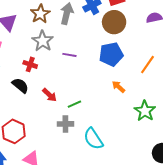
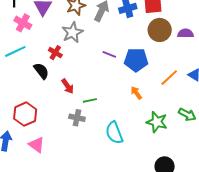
brown circle: (114, 22) -> (160, 30), moved
purple line: (69, 55) -> (109, 54), moved
green star: (145, 111) -> (157, 122), turned -30
cyan semicircle: (93, 139) -> (114, 133), moved

